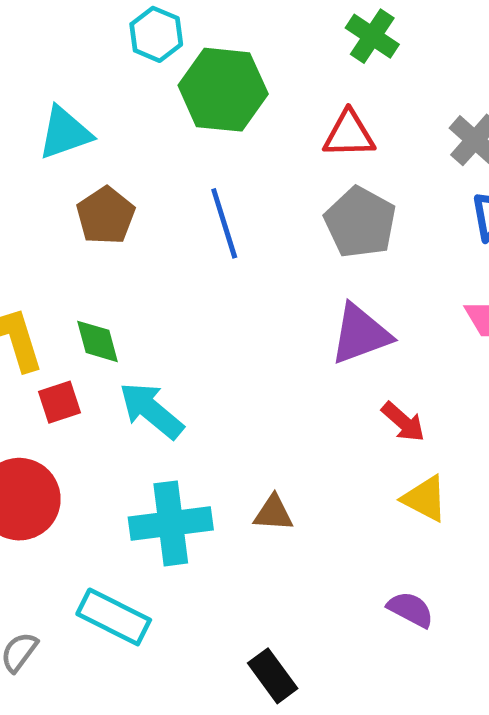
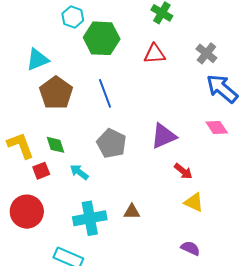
brown pentagon: (106, 216) -> (56, 93), size x1.4
gray pentagon: (360, 222) -> (112, 143), moved
cyan arrow: (151, 410) -> (79, 172), size x0.7

